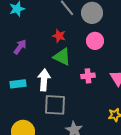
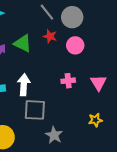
red star: (59, 36) -> (50, 36), moved
green triangle: (62, 57) -> (23, 43), moved

